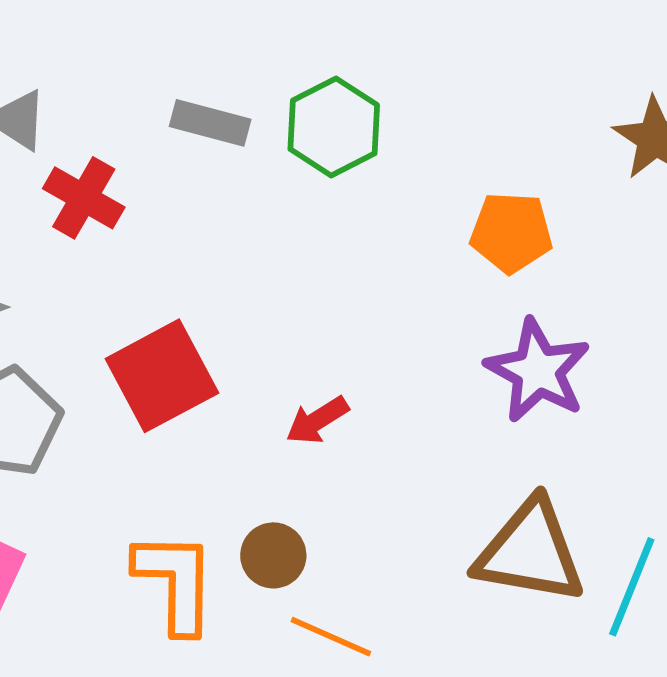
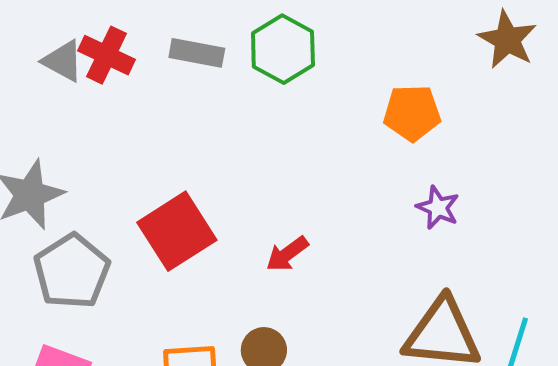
red cross: (84, 198) -> (106, 55), moved
purple star: (538, 371) -> (438, 208), size x0.6

